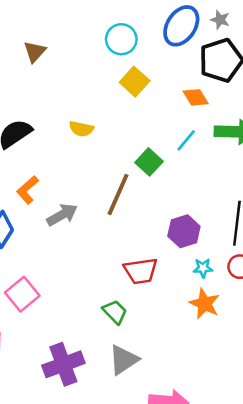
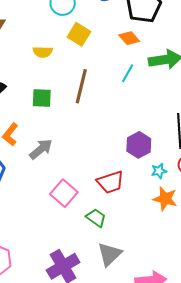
yellow semicircle: (81, 129) -> (43, 52), moved
green square: (149, 162) -> (42, 98), moved, turned -30
brown line: (118, 194) -> (81, 86), moved
pink square: (22, 294) -> (64, 193), moved

